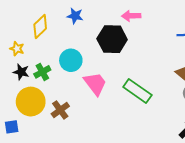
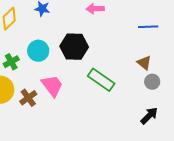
black hexagon: (112, 39) -> (74, 47), moved
pink trapezoid: (95, 84) -> (52, 86), moved

